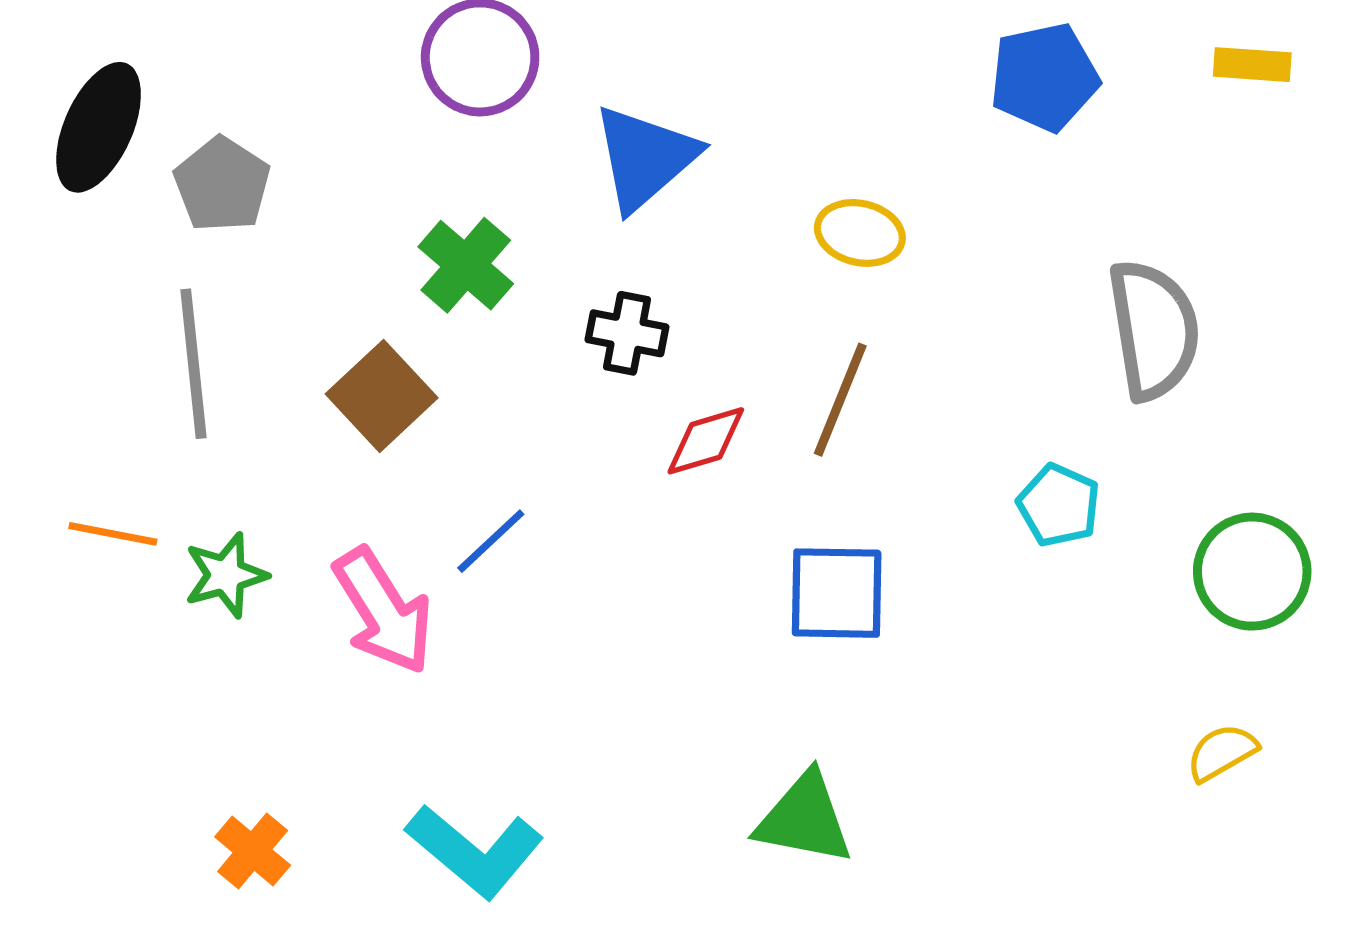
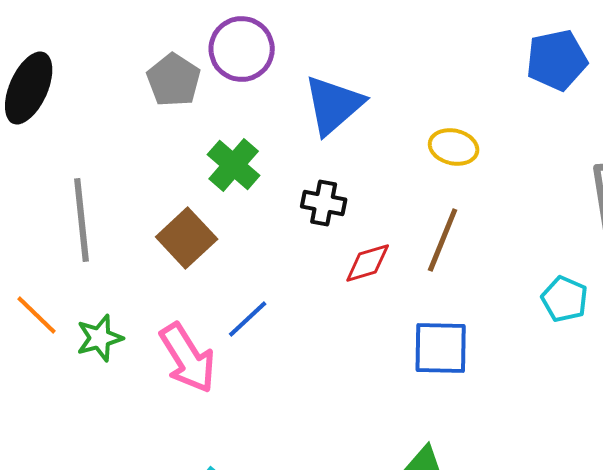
gray pentagon: (222, 185) -> (174, 80), moved
orange line: (113, 534) -> (37, 315), turned 33

